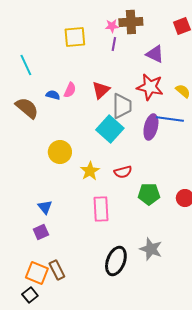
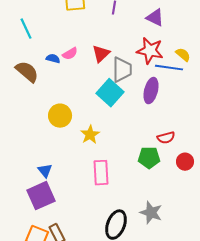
pink semicircle: (70, 90) -> (70, 54), turned 35
blue line: (170, 119) -> (169, 68), moved
red semicircle: (123, 172) -> (166, 138), moved
purple square: (41, 232) -> (41, 196), size x1.8

